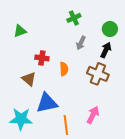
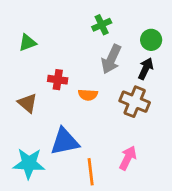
gray arrow: (81, 43) -> (111, 59), size x1.5
orange semicircle: (64, 69) -> (88, 95), turned 96
brown triangle: (29, 79) -> (27, 103), moved

